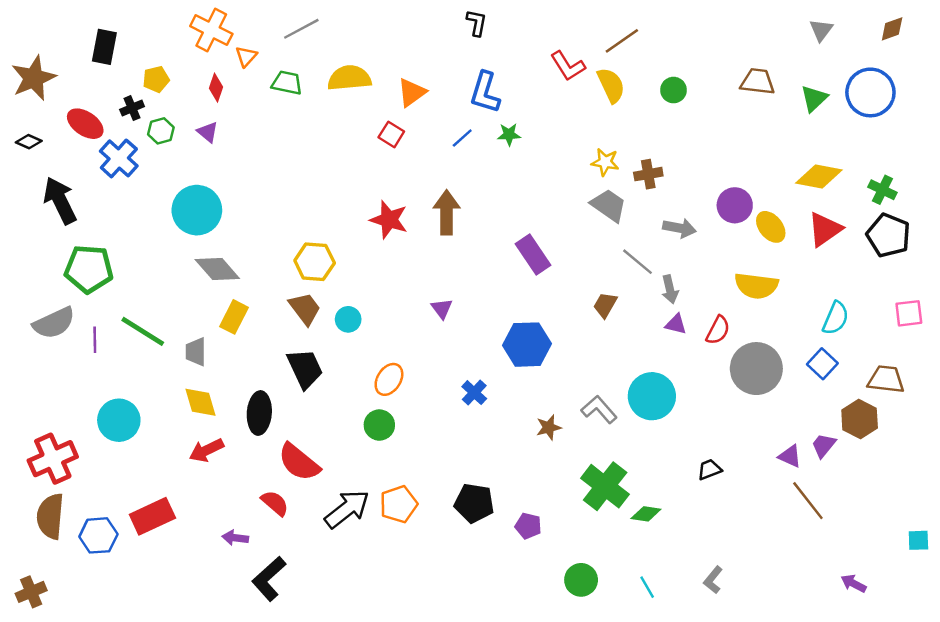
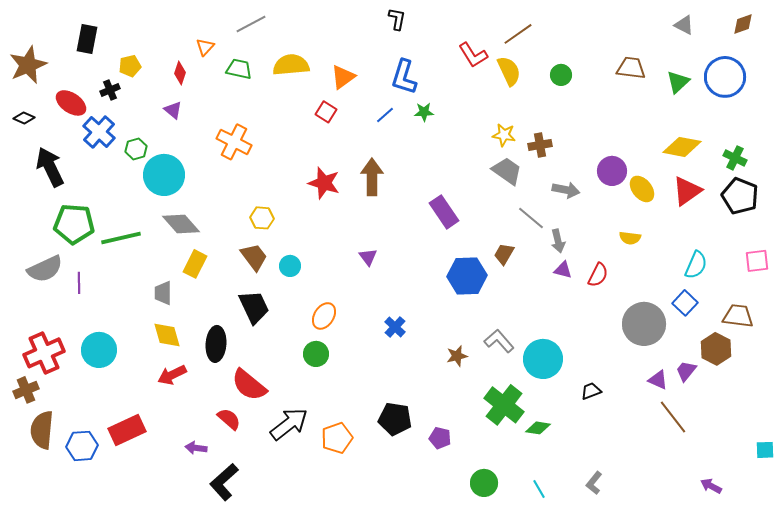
orange cross: (211, 30) -> (234, 142), moved
gray triangle: (821, 30) -> (684, 25), turned -40
green hexagon: (161, 131) -> (136, 149), moved
yellow hexagon: (315, 262) -> (262, 218), size x0.7
yellow semicircle: (756, 286) -> (630, 238), size x0.6
green line: (143, 331) -> (121, 238), moved, turned -45
blue hexagon: (527, 345) -> (467, 276), moved
gray circle: (756, 369) -> (644, 324), moved
cyan circle: (652, 396) -> (543, 359), moved
red cross: (53, 459) -> (44, 353), moved
orange pentagon: (399, 504) -> (337, 438), moved
brown cross: (31, 592) -> (26, 390), moved

